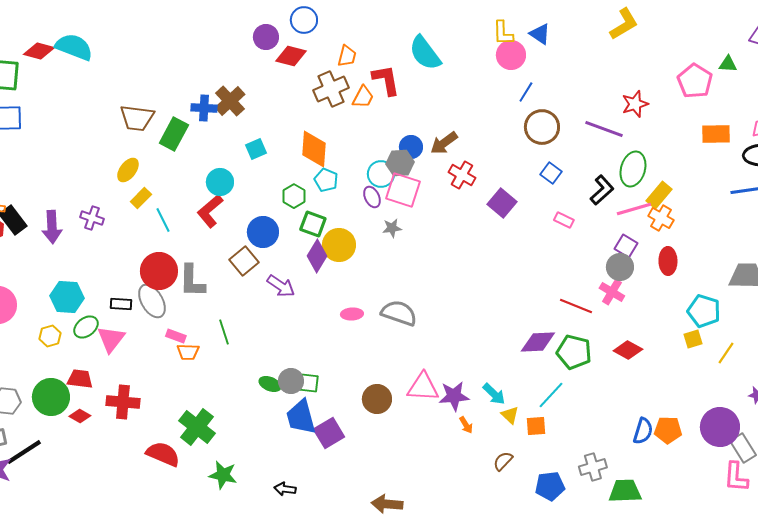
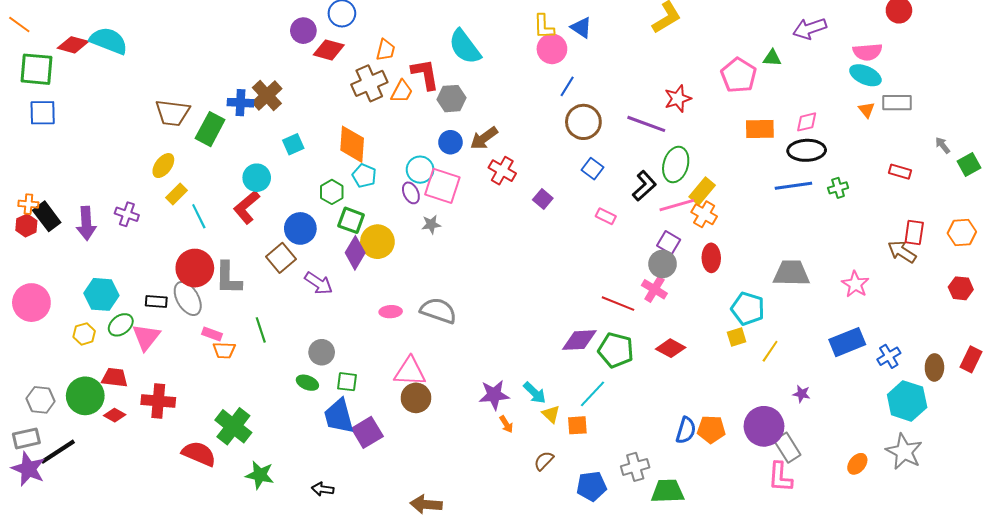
gray hexagon: (400, 163) -> (452, 99), moved
purple square: (502, 203) -> (543, 199), size x0.7
gray circle: (291, 381) -> (322, 352), moved
pink triangle: (423, 387) -> (410, 372), moved

